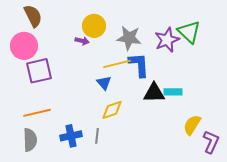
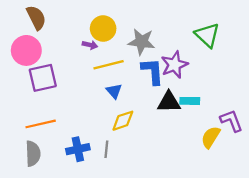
purple star: (167, 40) -> (174, 65), moved
yellow line: (117, 64) -> (109, 65), moved
purple L-shape: (211, 142) -> (231, 121), moved, turned -45

